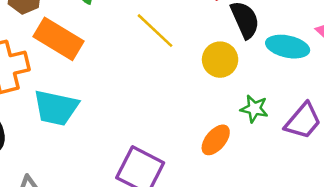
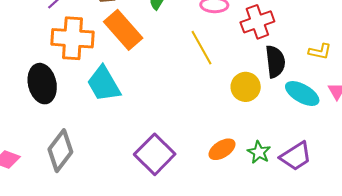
cyan trapezoid: (56, 108) -> (104, 84), turned 30
green star: (254, 109) -> (259, 152), moved

